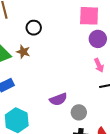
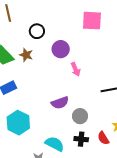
purple circle: (98, 39) -> (61, 49), moved
pink arrow: (99, 65) -> (76, 69), moved

